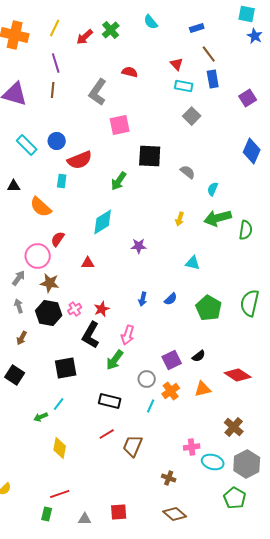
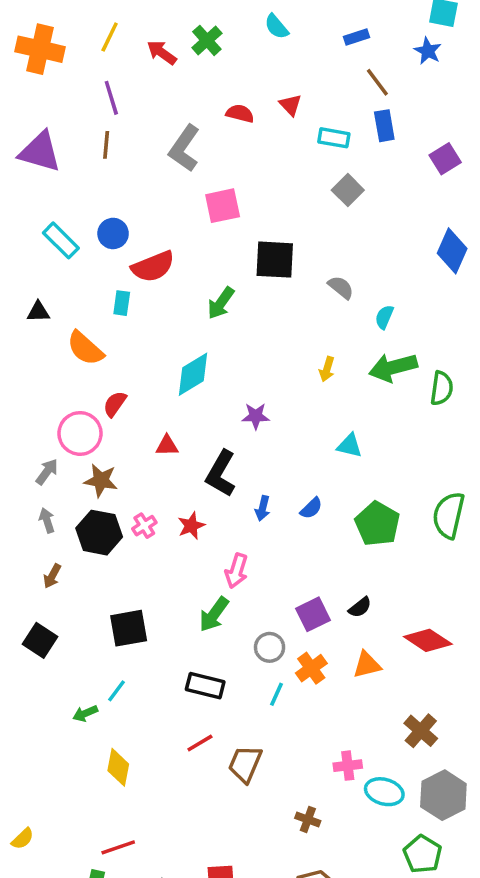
blue star: (255, 36) -> (428, 51), moved
red arrow: (85, 37) -> (162, 53), turned 78
red triangle: (177, 64) -> (290, 105), moved
black L-shape: (91, 335) -> (221, 473), moved

